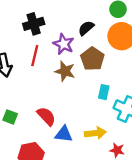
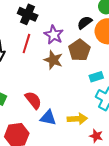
black cross: (34, 24) -> (28, 14), turned 36
black semicircle: (86, 28) -> (85, 23), moved
cyan rectangle: (104, 92) -> (96, 77), moved, turned 56

